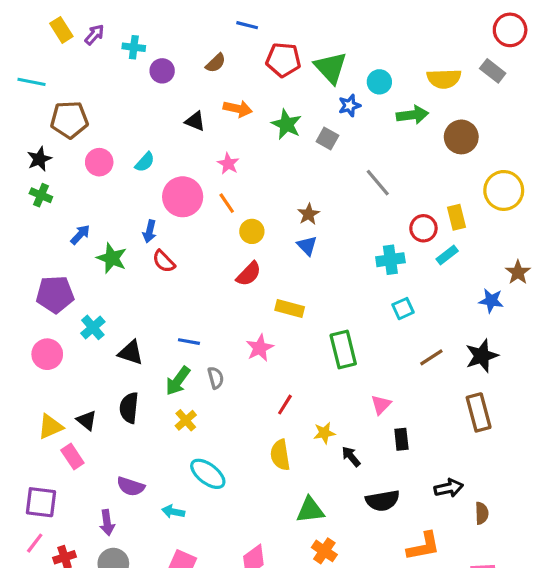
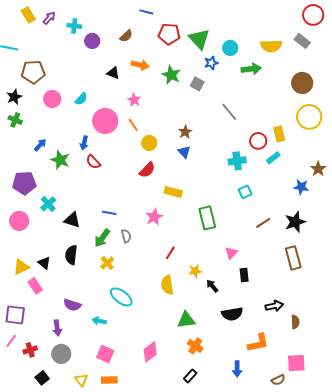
brown circle: (461, 137) -> (302, 83), moved

